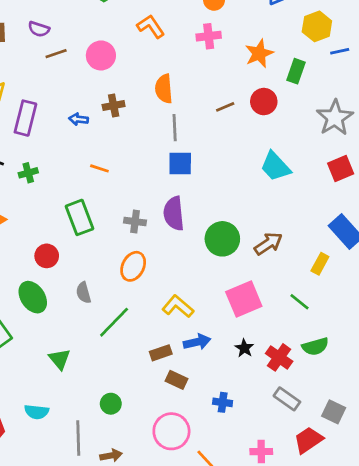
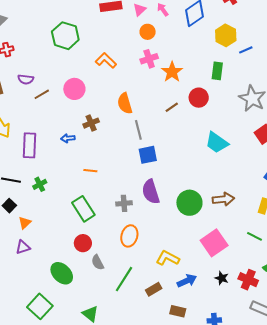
orange star: (259, 53) -> (172, 72), moved
brown arrow: (268, 244) -> (223, 199), turned 40
red circle: (47, 256) -> (83, 243), moved
brown rectangle: (161, 353) -> (154, 289), moved

